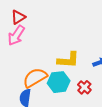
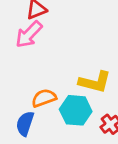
orange semicircle: (35, 78) -> (44, 98), size x0.7

